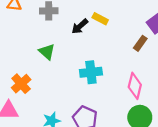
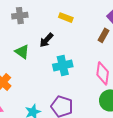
black arrow: (80, 26) -> (46, 40), moved

